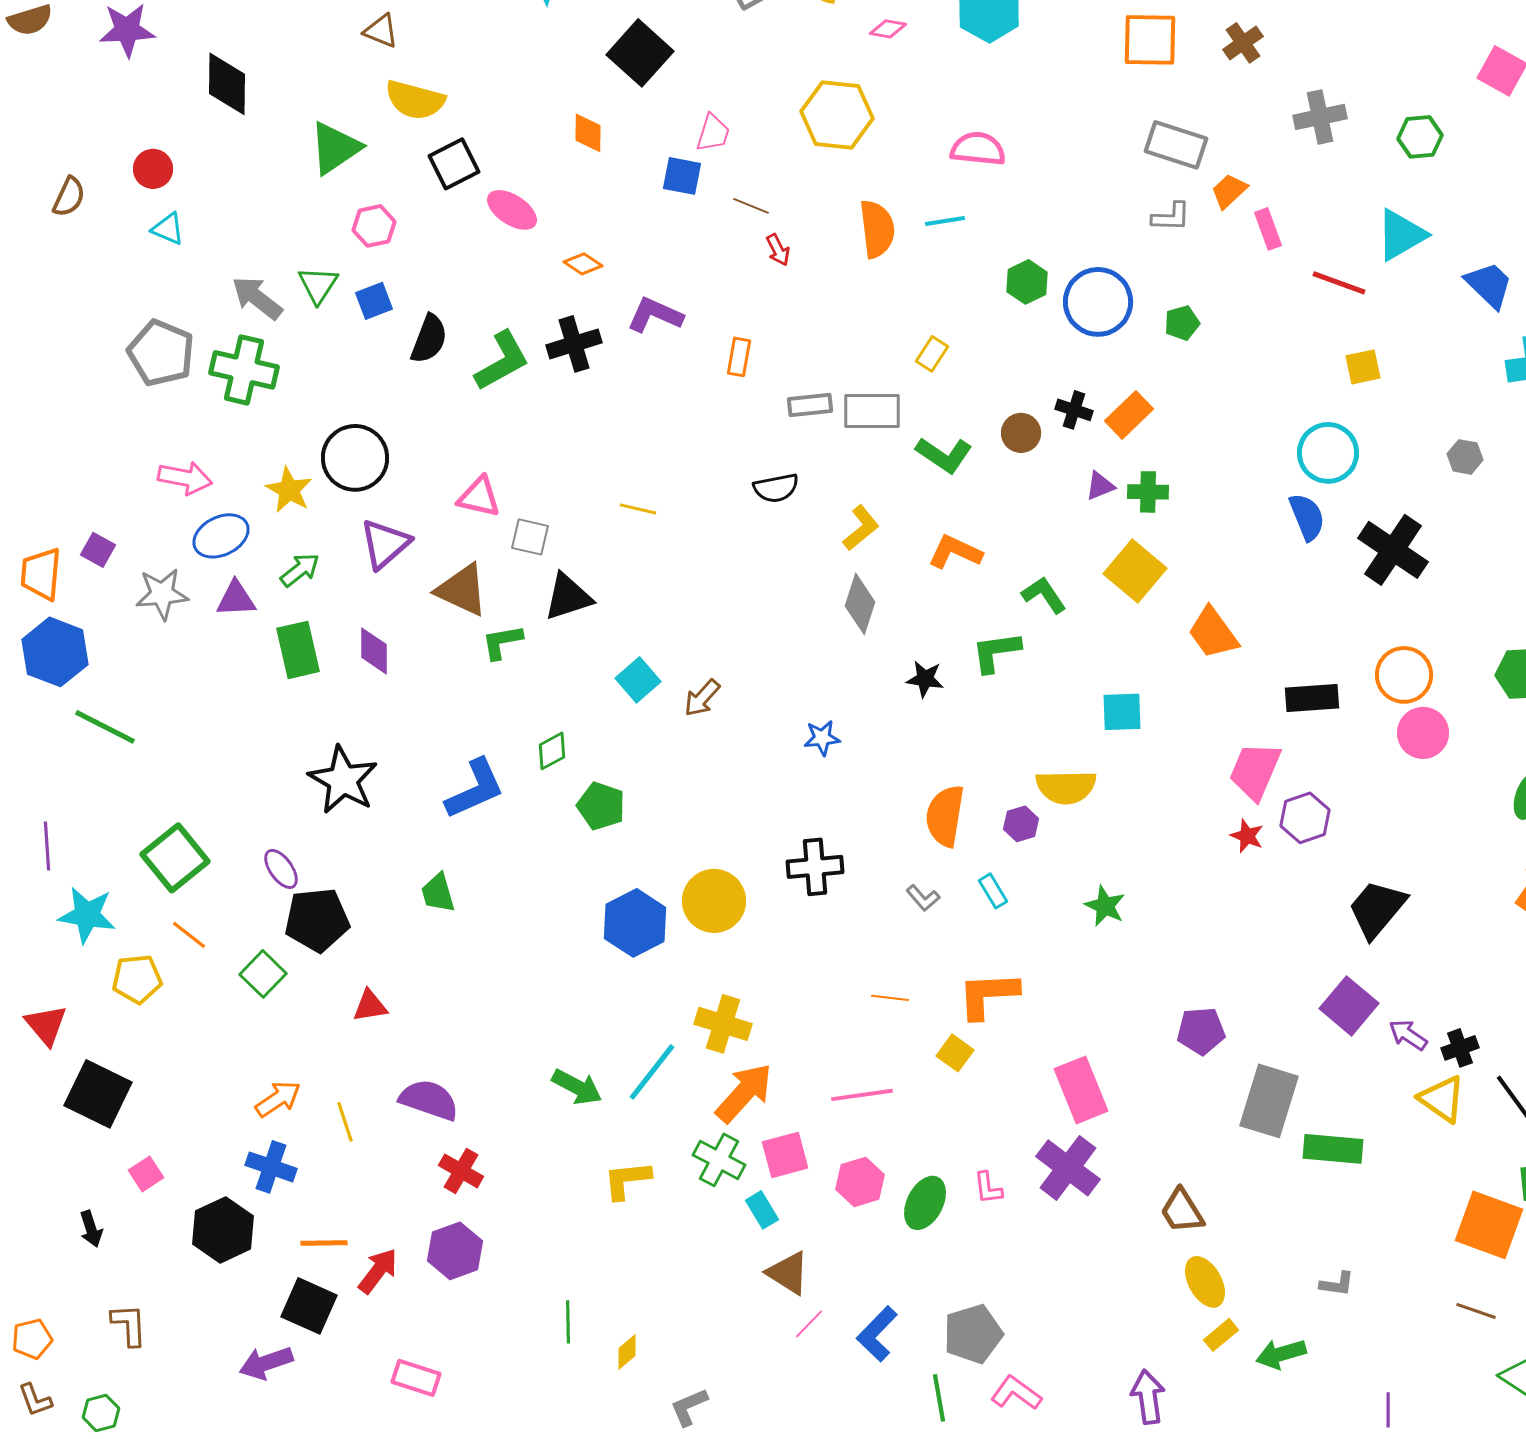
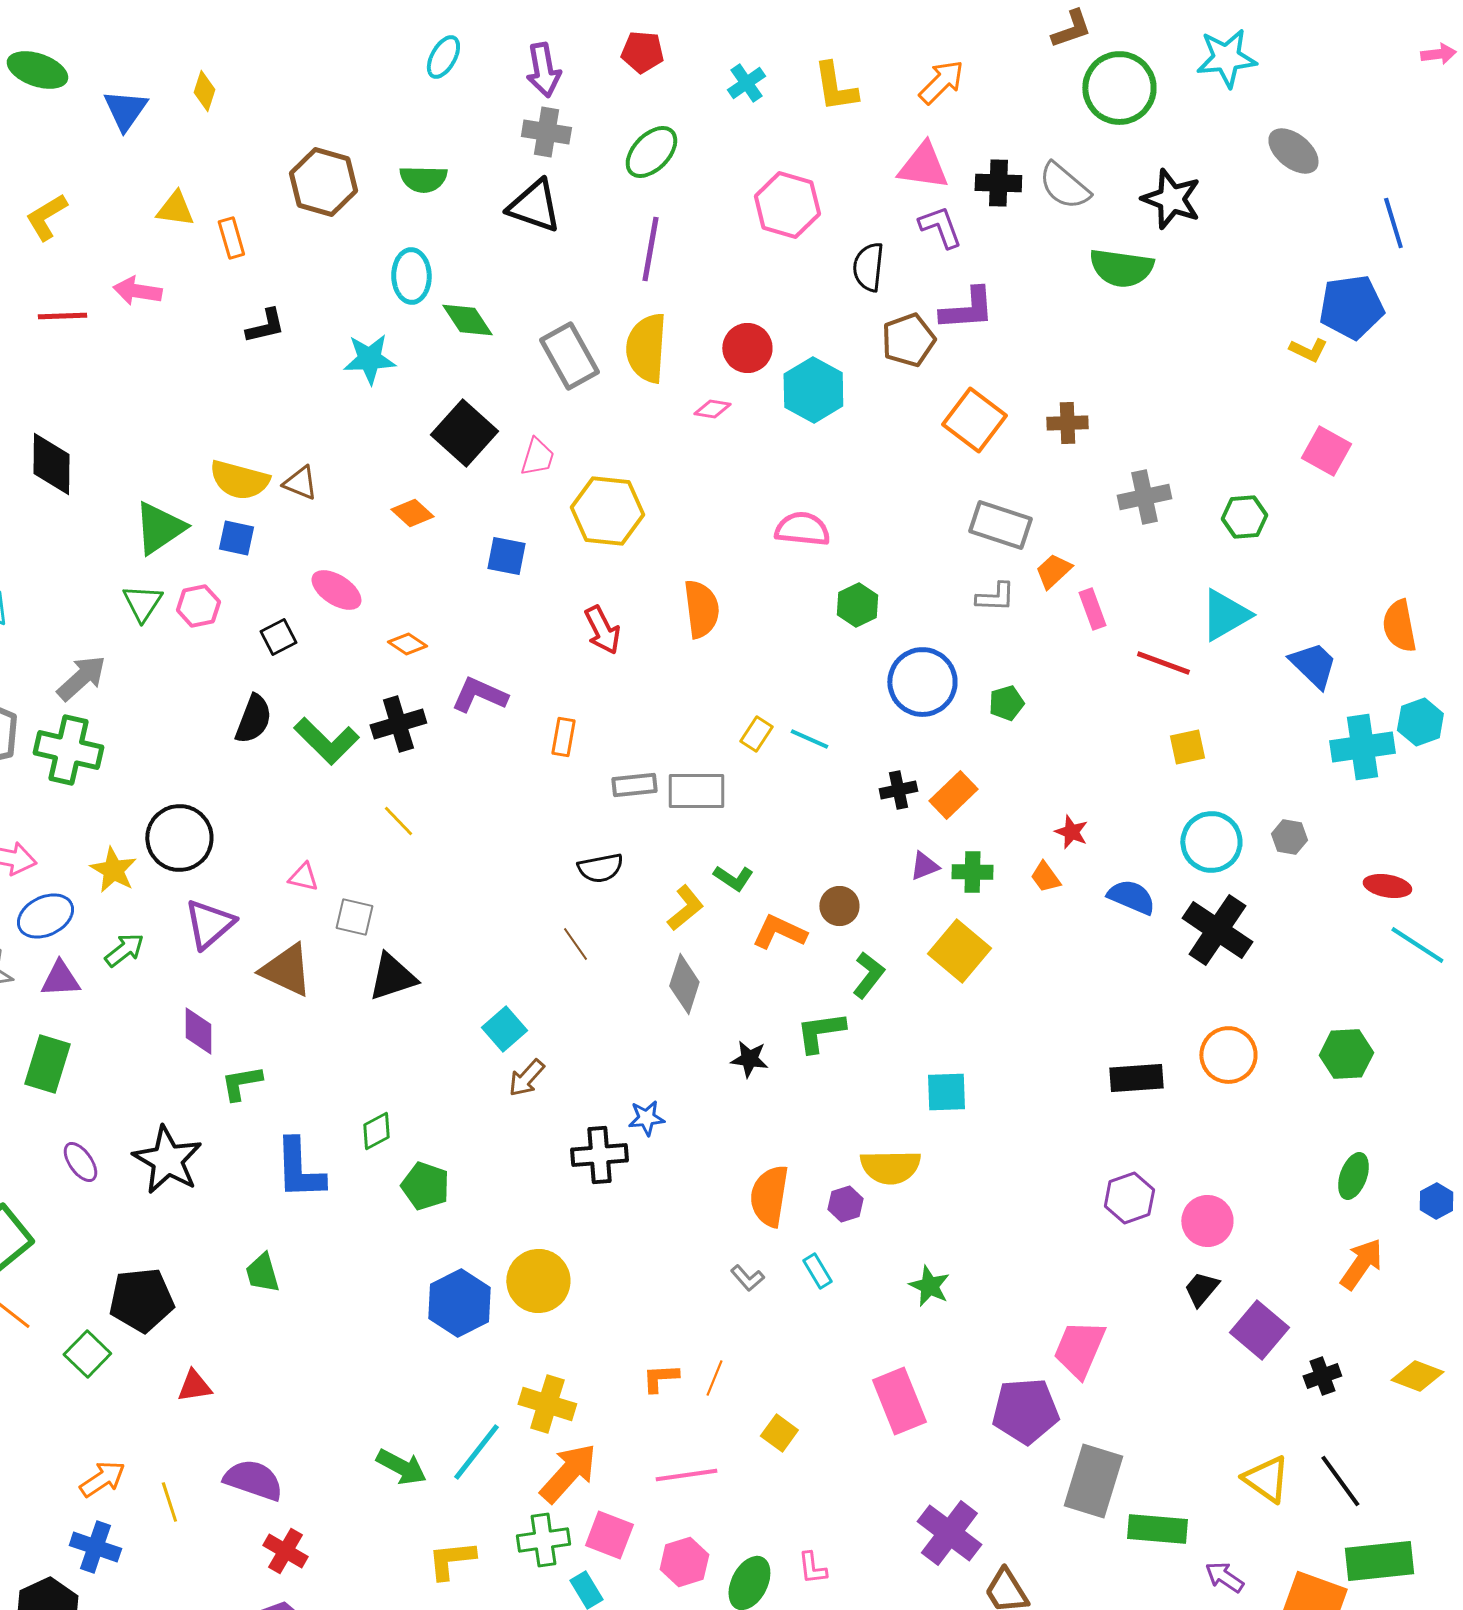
brown triangle: (381, 31) -> (300, 483), moved
orange square: (1150, 40) -> (974, 420), turned 36
brown cross: (1243, 43) -> (1067, 423), turned 33
yellow hexagon: (837, 115) -> (607, 511), moved
orange diamond: (588, 133) -> (412, 513), turned -48
pink trapezoid: (713, 133) -> (537, 457), moved
black square: (454, 164) -> (278, 637), moved, size x0.7
brown line: (751, 206) -> (575, 944), moved, turned 33
cyan line: (945, 221) -> (809, 739), moved, turned 33
red arrow: (778, 250) -> (602, 630), size x1.5
green hexagon: (1027, 282) -> (857, 605), moved
green triangle: (318, 285) -> (142, 603), moved
gray arrow: (257, 298) -> (81, 678), turned 100
blue square: (374, 301) -> (236, 538), moved, turned 33
green L-shape: (502, 361) -> (326, 741), turned 74
black cross: (1074, 410) -> (898, 790), turned -30
brown circle: (1021, 433) -> (839, 906), moved
cyan circle: (1328, 453) -> (1211, 842), moved
green L-shape: (944, 455) -> (733, 878), moved, size x0.7
pink triangle: (479, 497) -> (303, 877), size x0.7
yellow line: (638, 509) -> (398, 821), moved, turned 33
blue semicircle: (1307, 517) -> (1131, 897), turned -45
green L-shape: (1044, 595) -> (868, 975), turned 72
orange trapezoid: (1213, 633) -> (1045, 877), moved, size x0.6
green L-shape: (502, 642) -> (241, 1083), moved
green rectangle: (298, 650) -> (47, 1064), moved, turned 30
cyan square: (638, 680) -> (504, 1029), moved
pink circle: (1423, 733) -> (1207, 1221), moved
pink trapezoid: (1255, 771) -> (1079, 1349), moved
blue L-shape: (475, 789) -> (299, 1169), turned 112
red star: (1247, 836) -> (1071, 832), moved
black cross: (815, 867) -> (599, 1155), moved
purple ellipse: (281, 869) -> (80, 1162), moved
black trapezoid: (1377, 909) -> (1201, 1289), size x0.6
orange L-shape: (988, 995) -> (660, 1378), moved, size x0.6
orange line: (890, 998) -> (714, 1378), turned -75
purple square: (1349, 1006) -> (1259, 1330), moved
purple pentagon: (1201, 1031) -> (1025, 1411), size x1.4
purple arrow: (1408, 1035) -> (1224, 1577), moved
black cross: (1460, 1048) -> (1322, 1376), moved
pink rectangle: (1081, 1090) -> (899, 1401), moved
pink square: (785, 1155) -> (609, 1535), turned 36
green cross: (719, 1160) -> (543, 1540), turned -36
purple cross: (1068, 1168) -> (949, 1533), moved

